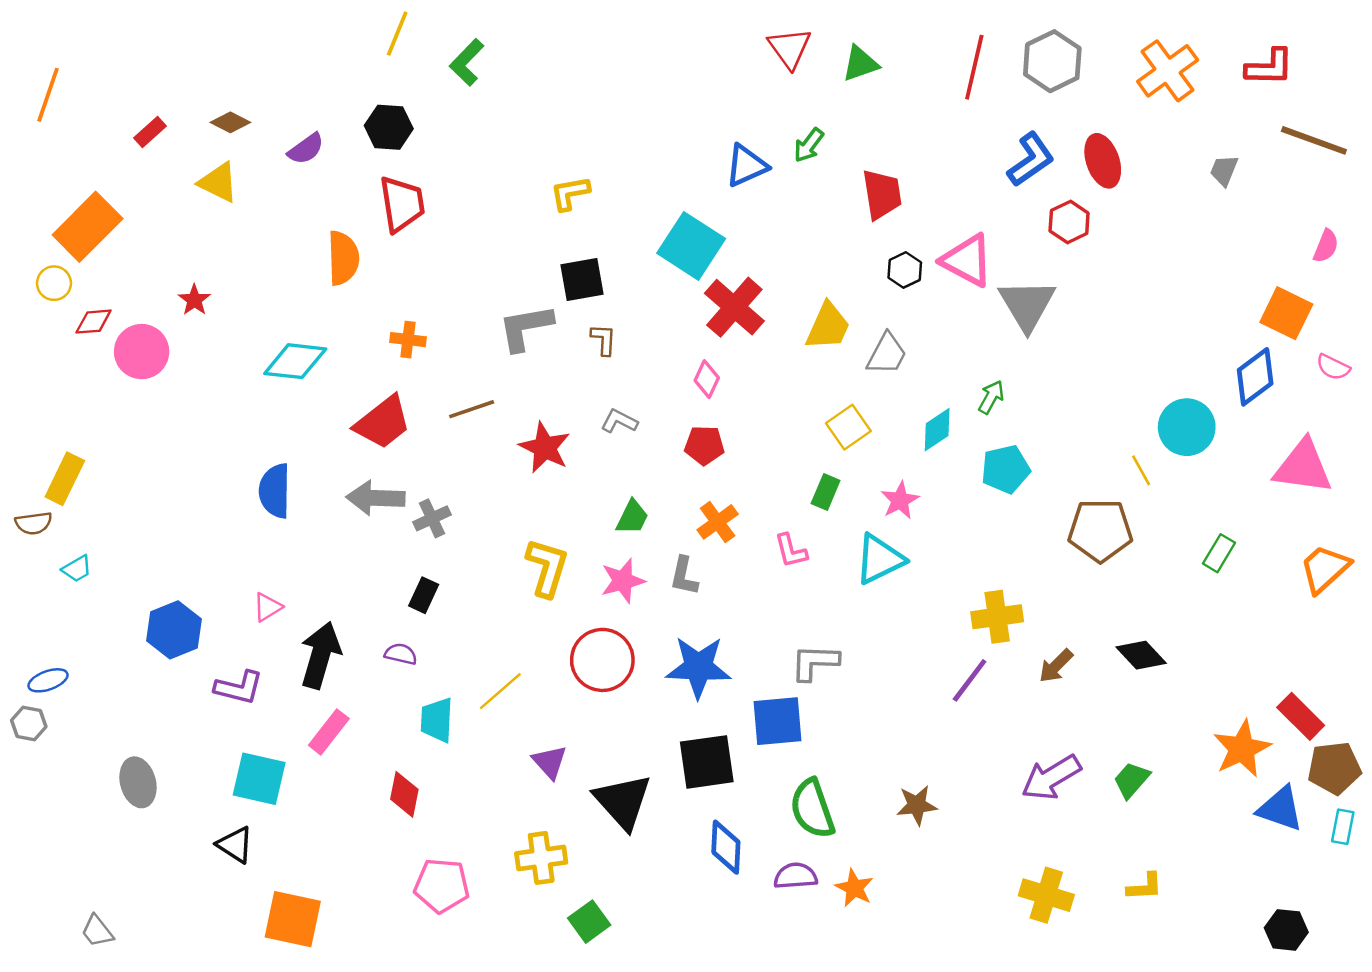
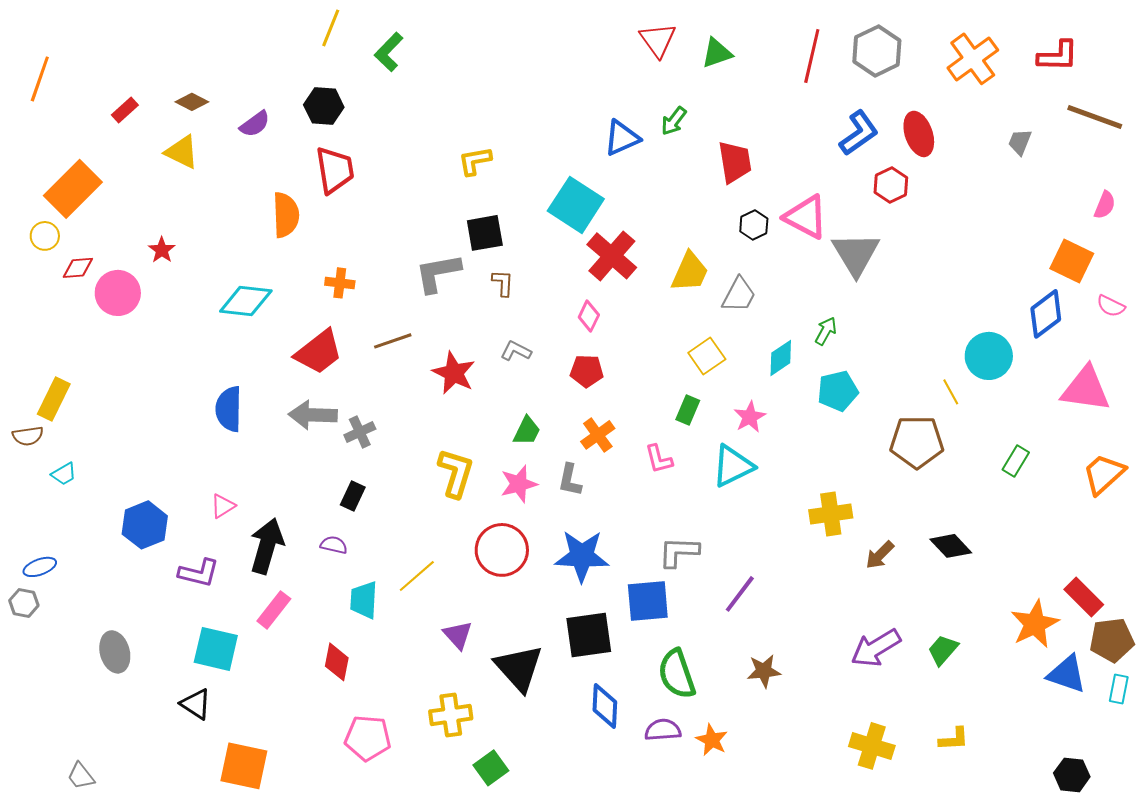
purple line: (970, 680) -> (740, 594), moved

